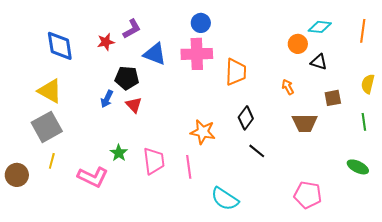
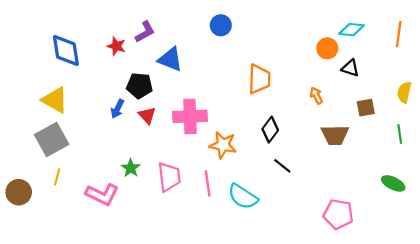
red star: (106, 42) -> (116, 46), turned 30
pink cross: (197, 54) -> (190, 116), moved
cyan semicircle: (225, 199) -> (243, 197), moved

